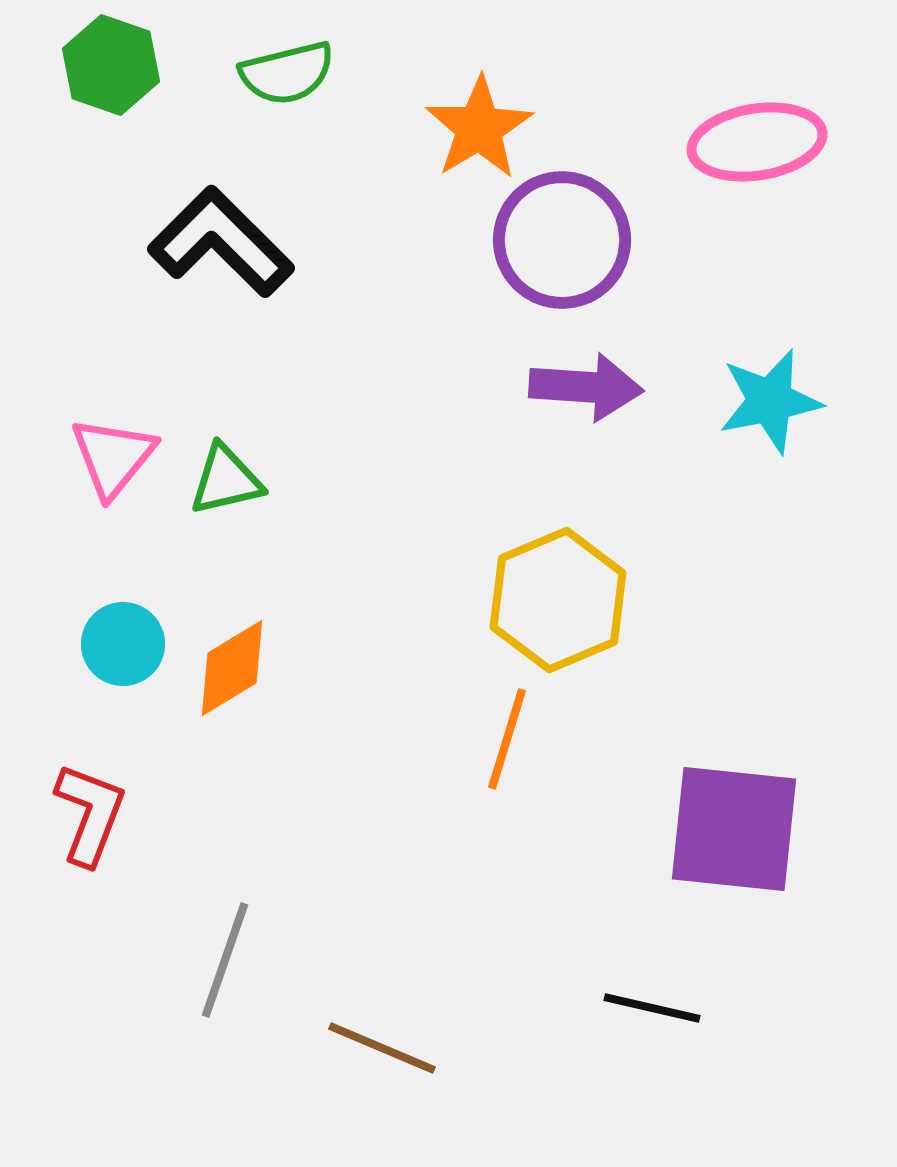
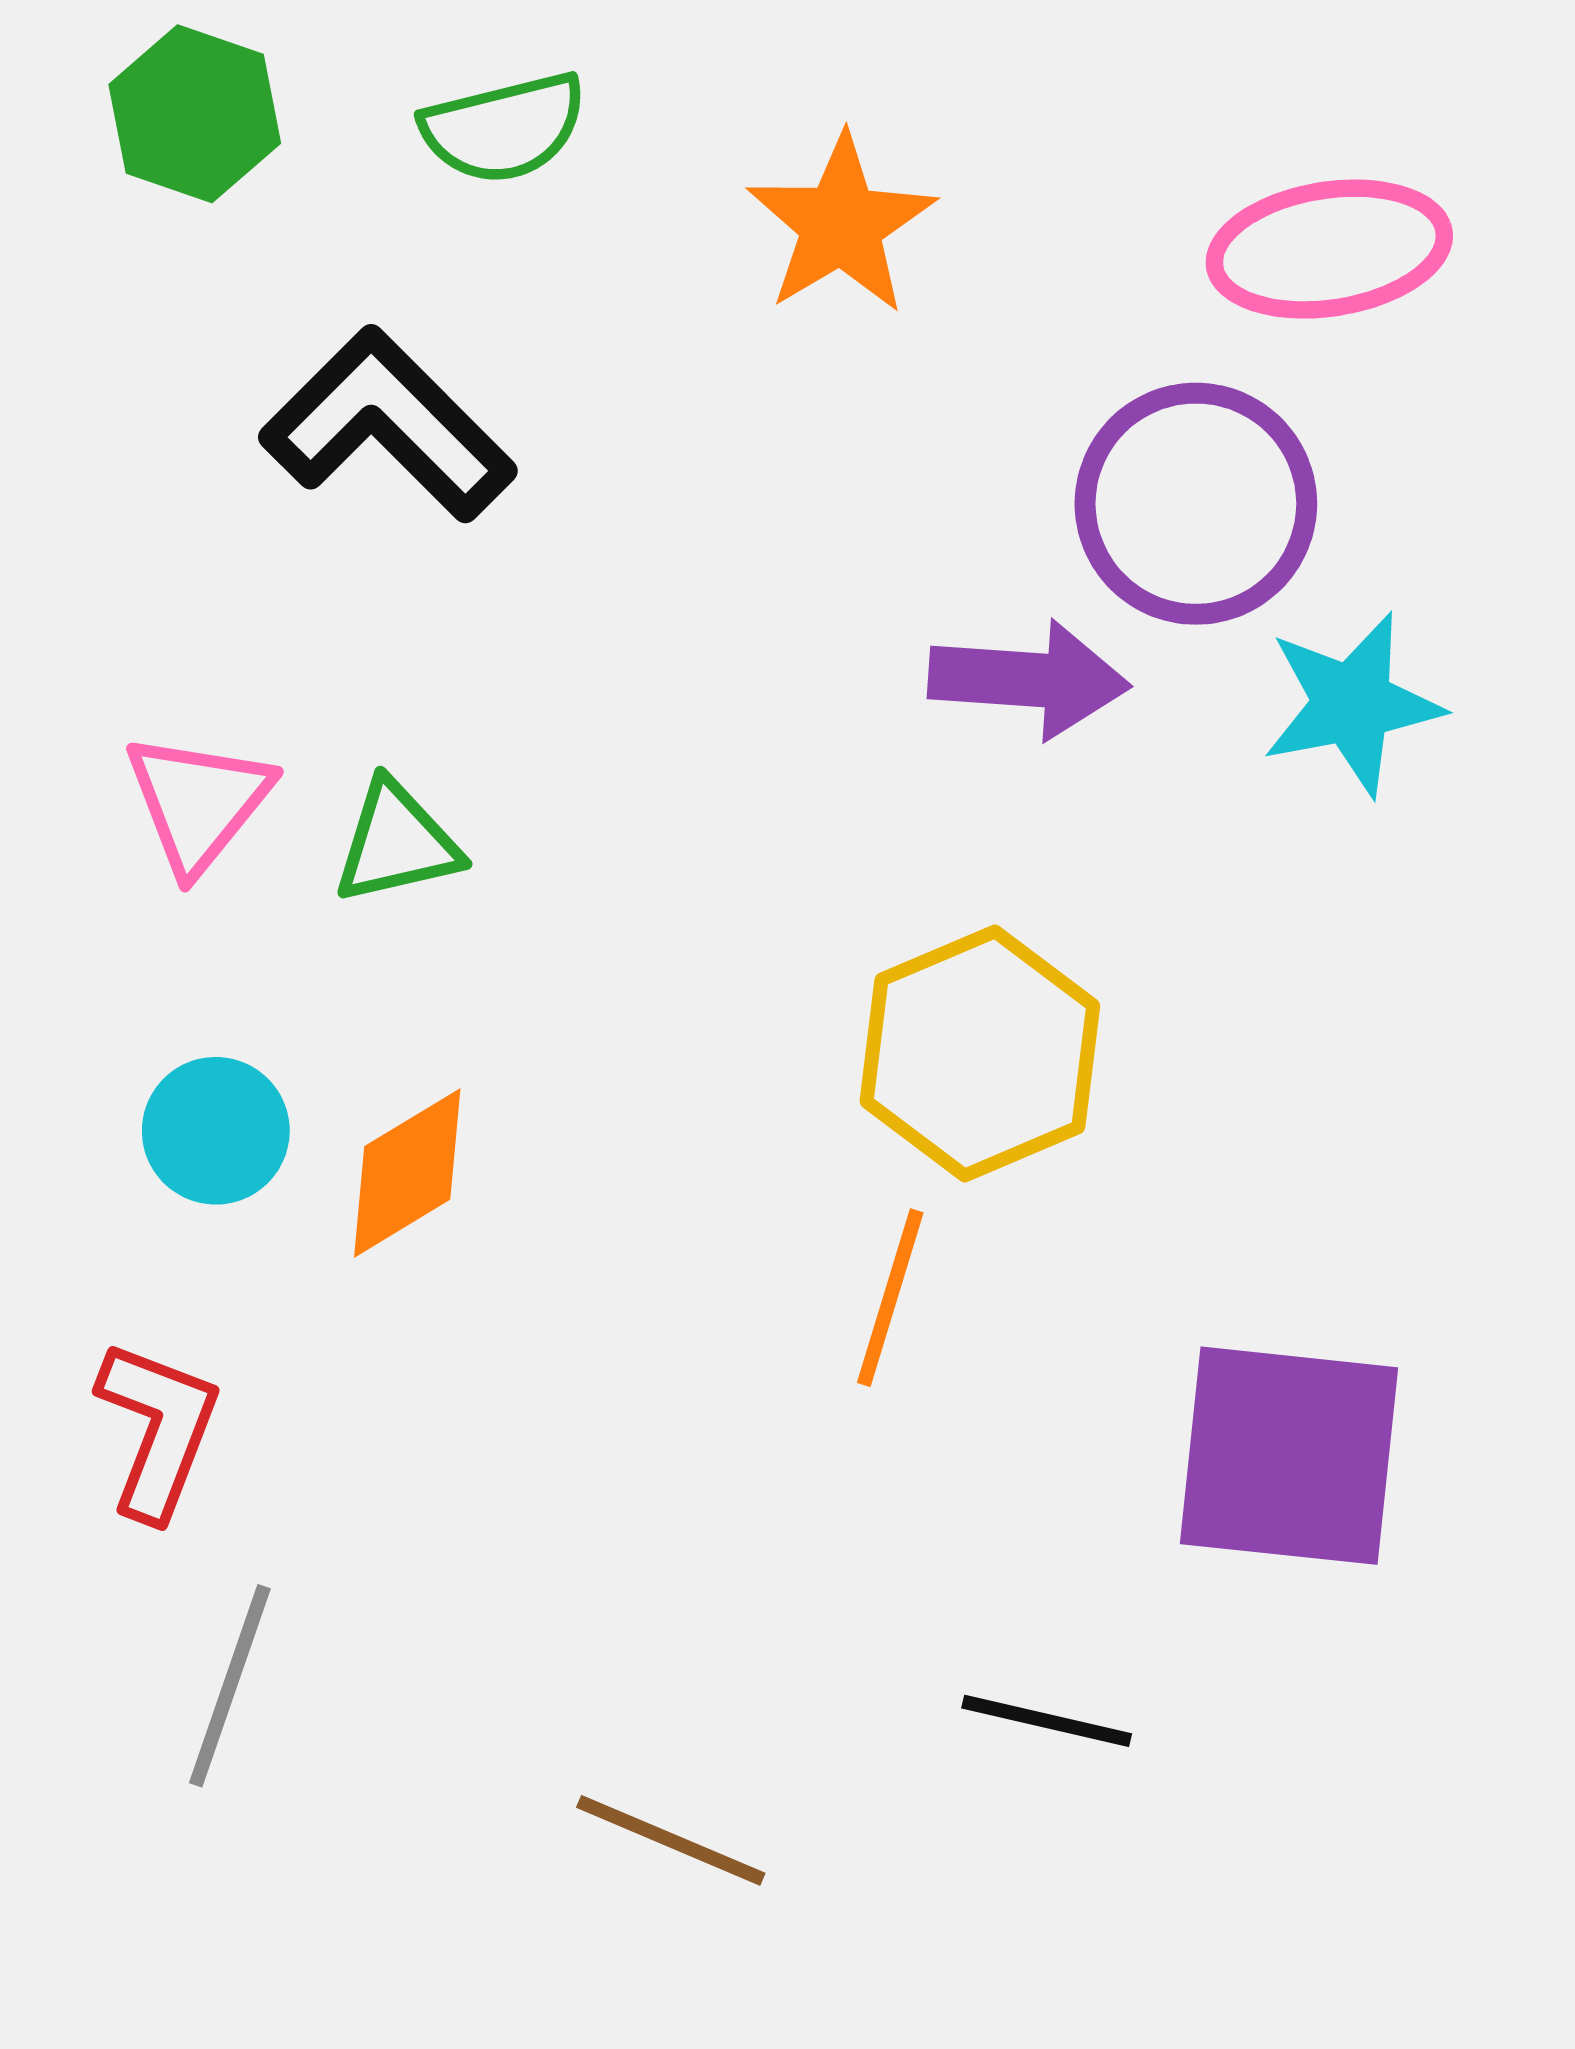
purple circle: (562, 240) -> (1196, 504), moved
gray line: (225, 960) -> (230, 1686), moved
black line: (652, 1008) -> (1047, 1721), moved

